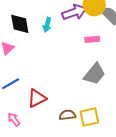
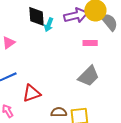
black diamond: (20, 24) -> (37, 16), moved

